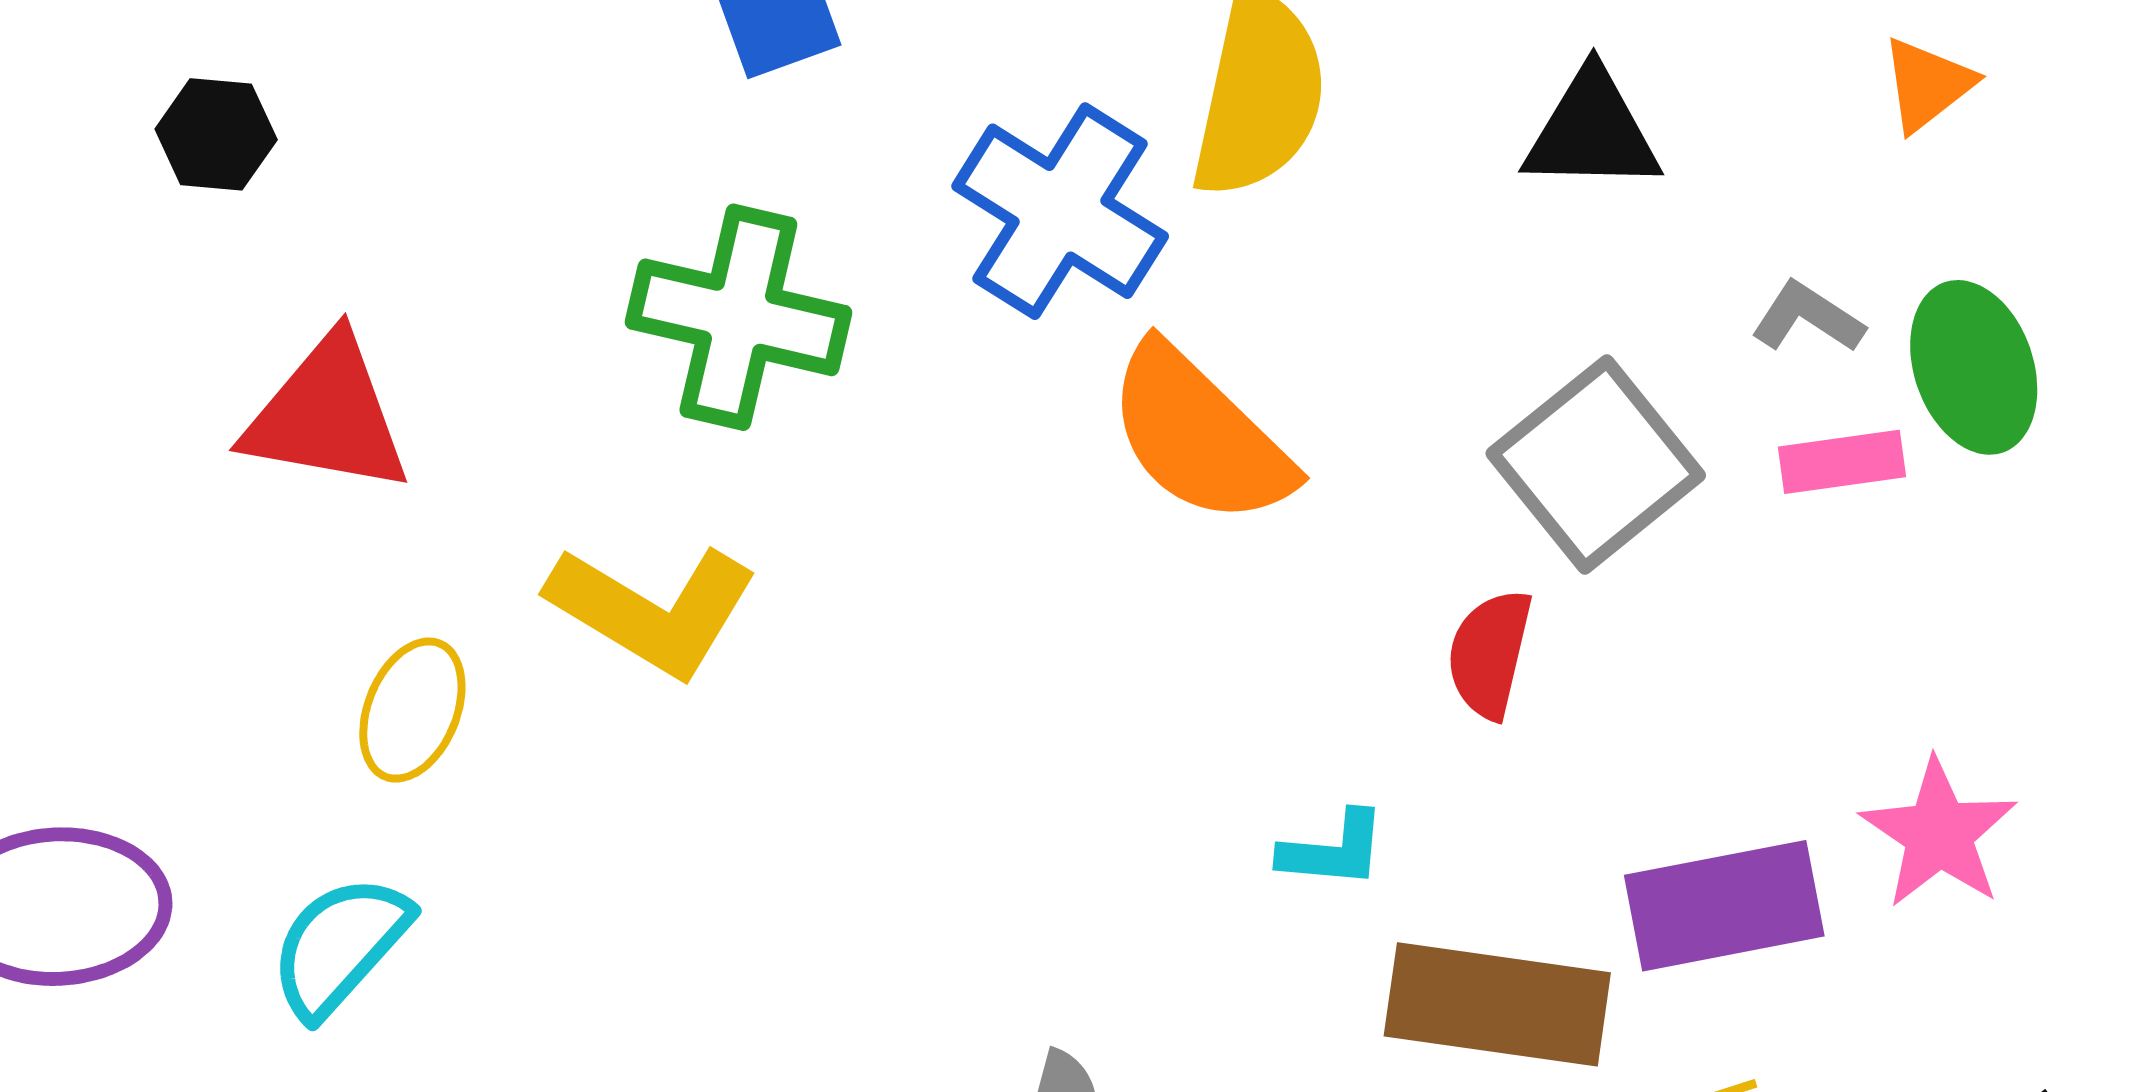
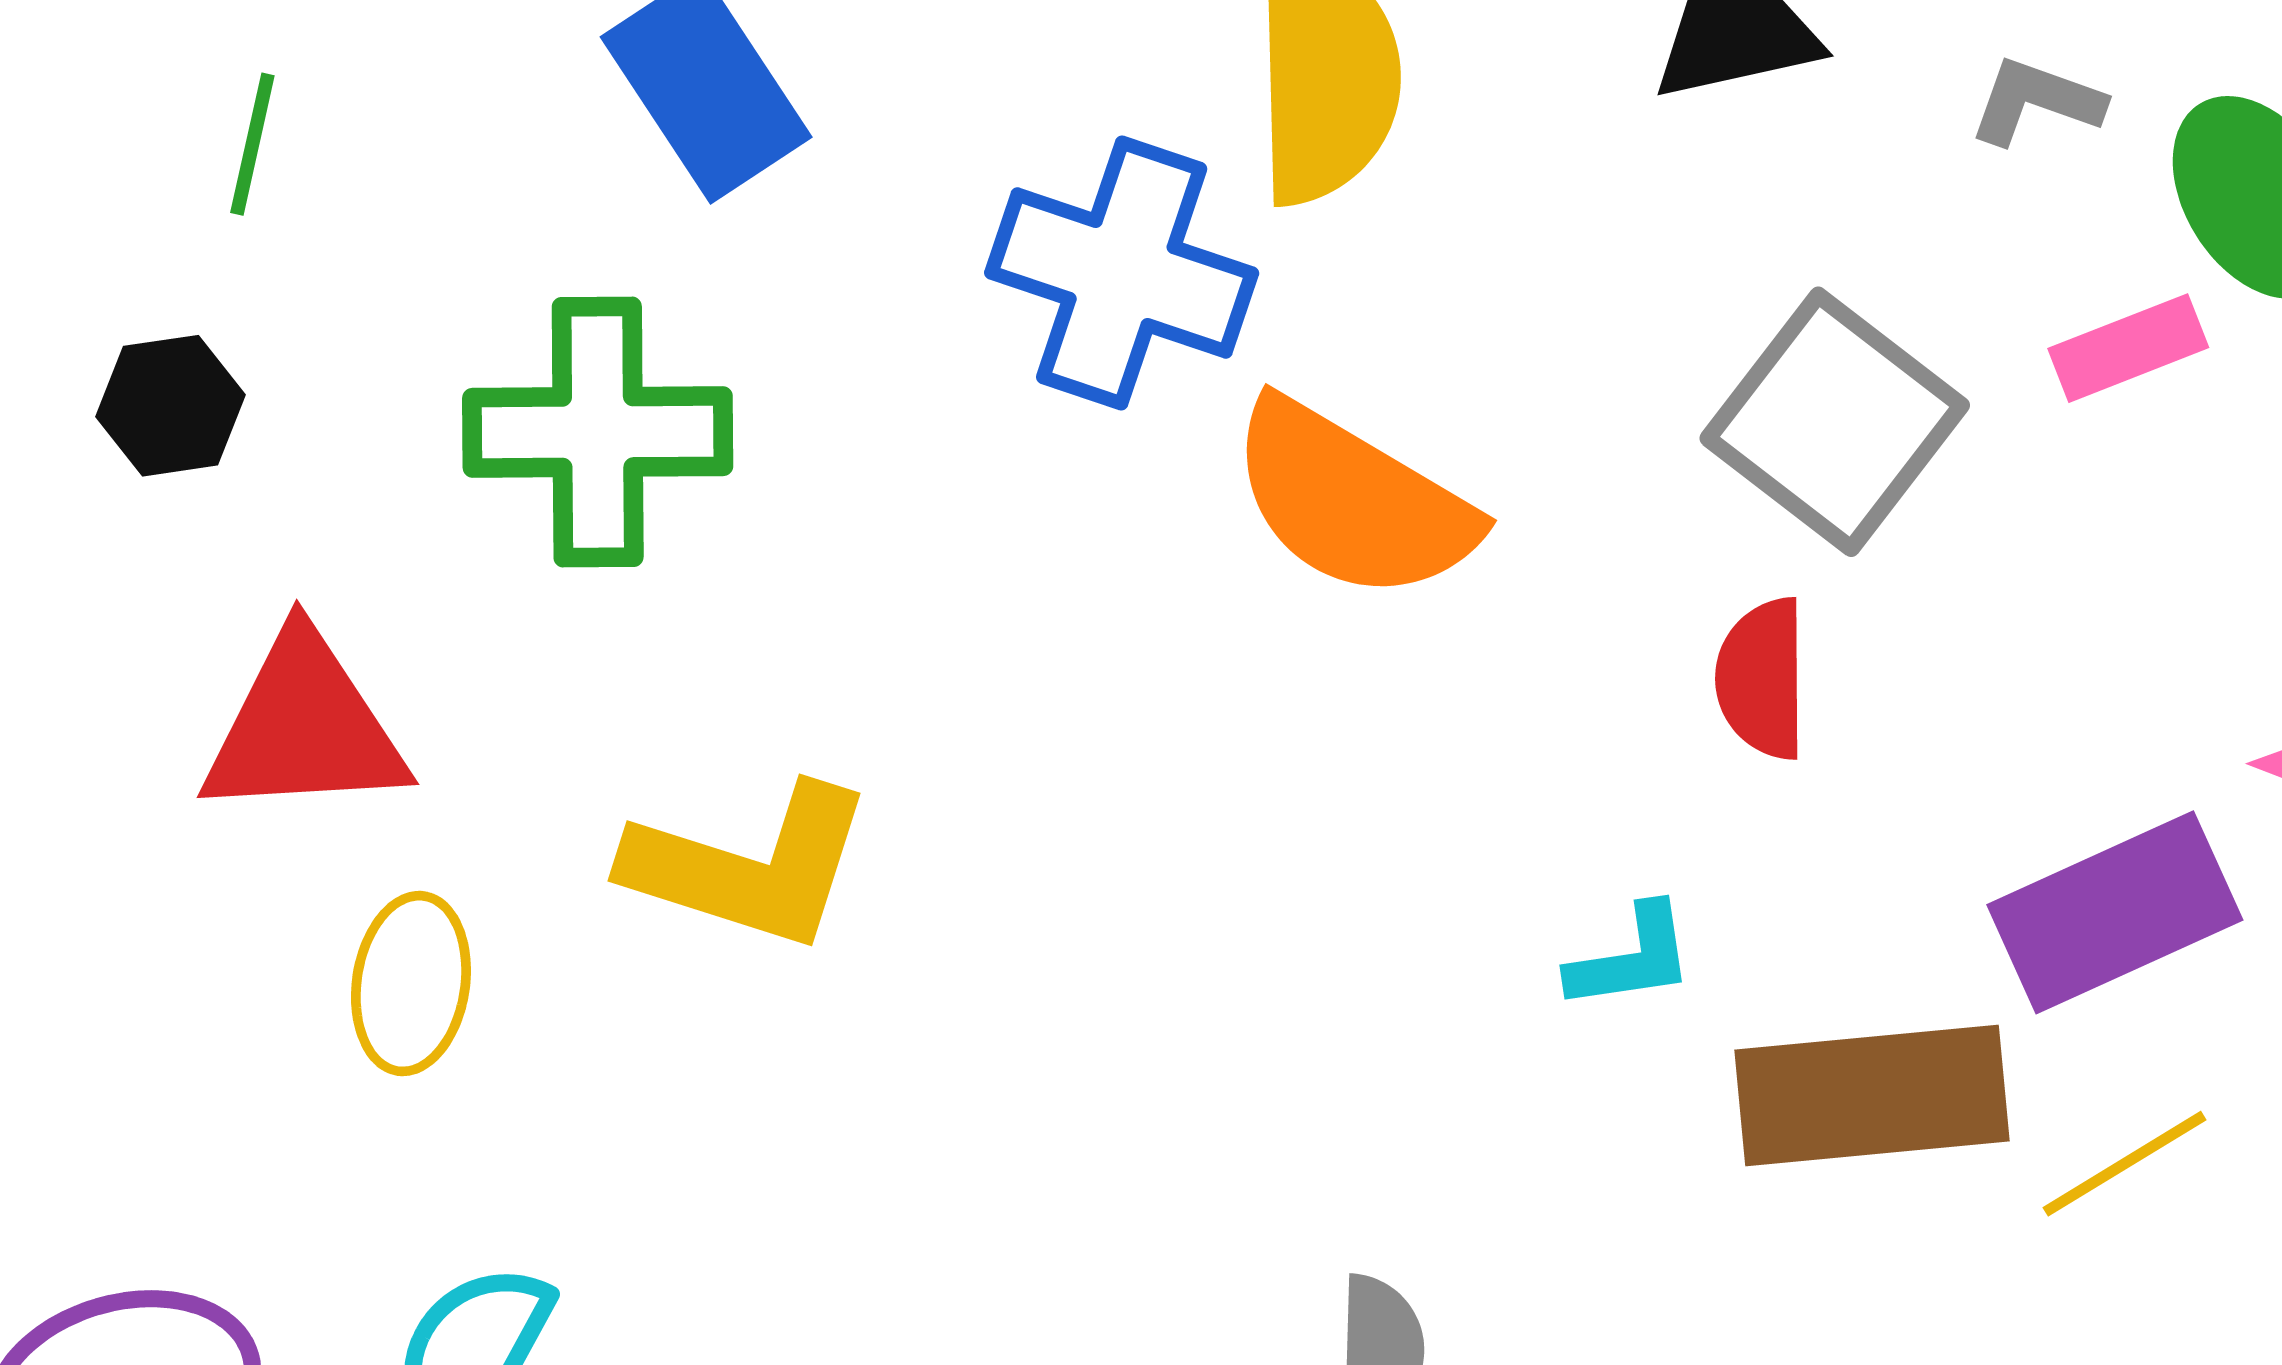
black hexagon: (216, 134) -> (170, 406), moved
green cross: (738, 317) -> (598, 432), moved
gray L-shape: (1808, 317) -> (2036, 101), moved
yellow ellipse: (412, 710) -> (411, 984), moved

